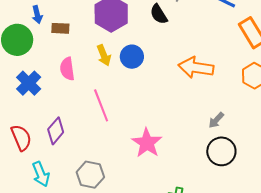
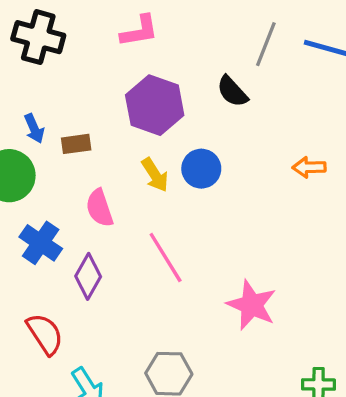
orange arrow: (196, 68) -> (309, 167), size x0.6
purple diamond: (56, 131) -> (88, 276), moved

